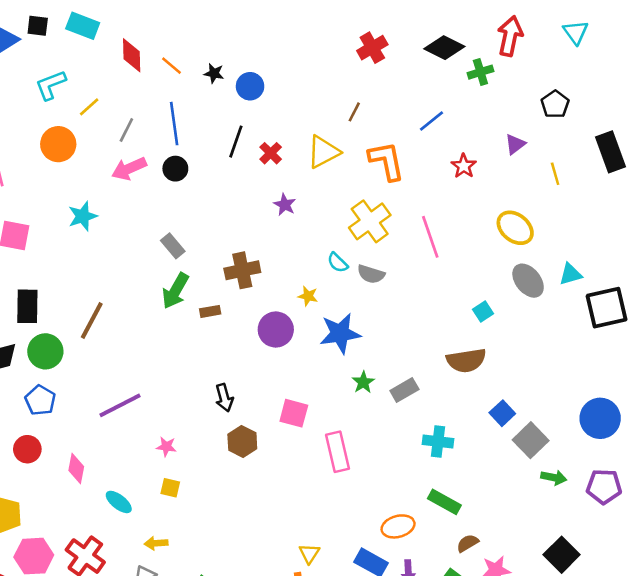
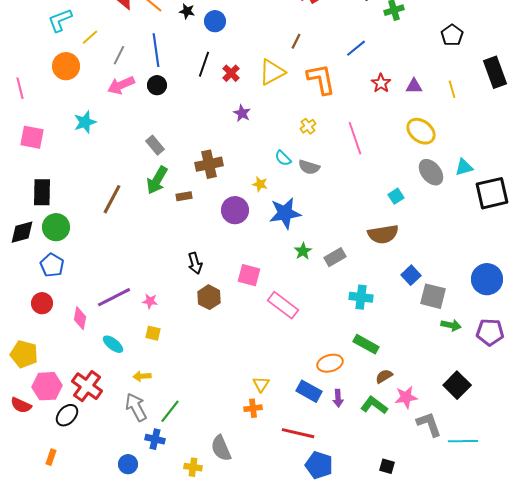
purple triangle: (515, 144) -> (414, 86), moved, turned 36
yellow cross: (370, 221) -> (308, 126), size x0.5
brown line: (92, 320) -> (112, 199), moved
purple line: (120, 405) -> (114, 297), moved
gray square: (531, 440) -> (433, 296), turned -32
pink rectangle: (338, 452) -> (283, 305), turned -40

